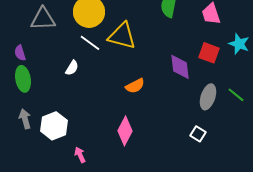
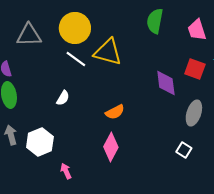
white semicircle: (72, 68) -> (63, 98), moved
orange semicircle: (135, 86) -> (115, 112), moved

